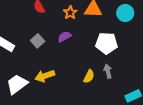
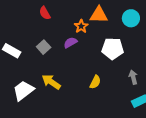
orange star: (70, 13) -> (81, 26), moved
gray arrow: (108, 71) -> (133, 77), moved
yellow arrow: (45, 76) -> (51, 82), turned 54

